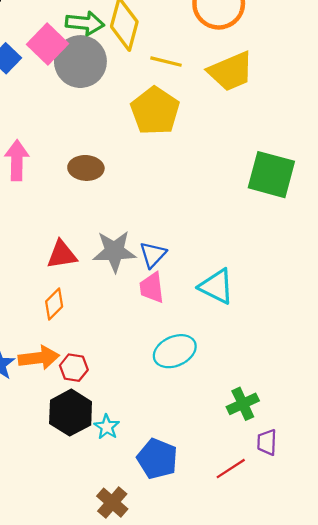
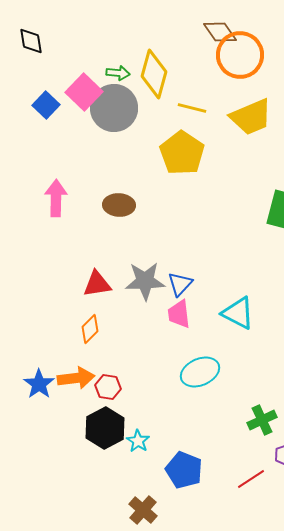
green arrow: (85, 23) -> (118, 73), size x0.7

